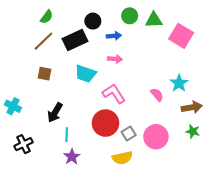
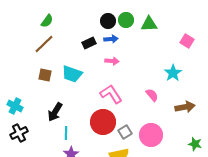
black circle: (93, 21) -> (108, 21), moved
pink square: (181, 36) -> (187, 41), moved, size x0.6
black rectangle: (75, 40) -> (89, 43), moved, size x0.6
cyan trapezoid: (85, 74) -> (72, 74), moved
cyan star: (179, 83) -> (173, 73), moved
green star: (193, 131) -> (195, 144), moved
black cross: (23, 144) -> (19, 133), moved

